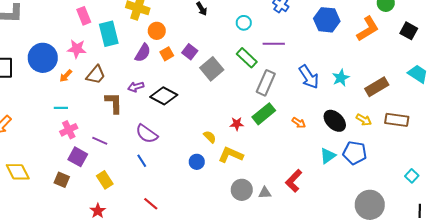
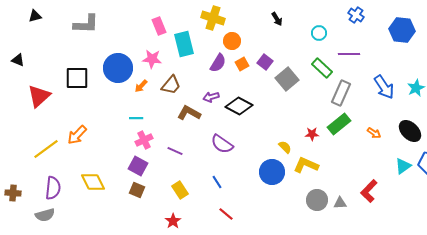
brown L-shape: (114, 103) -> (189, 113), turned -60
purple square: (78, 157) -> (138, 166), moved
blue line: (142, 161) -> (217, 182), moved
blue circle: (197, 162) -> (272, 172), size x1.6

